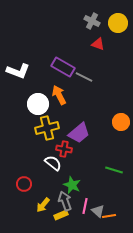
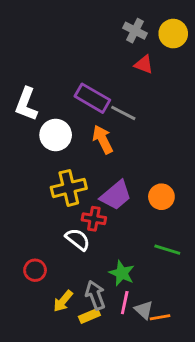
white L-shape: (18, 71) -> (26, 104), turned 90
orange arrow: (59, 95) -> (103, 139), moved
white circle: (38, 104) -> (56, 135), moved
orange circle: (121, 122) -> (161, 197), moved
green star: (72, 185) -> (122, 273), moved

